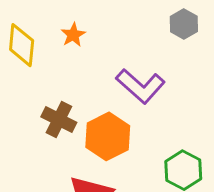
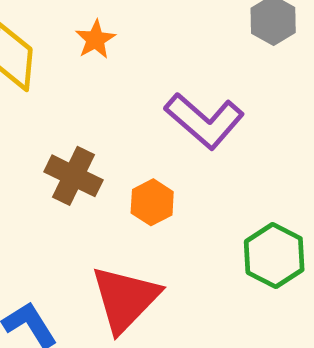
orange hexagon: (108, 136) -> (152, 202), size x0.6

